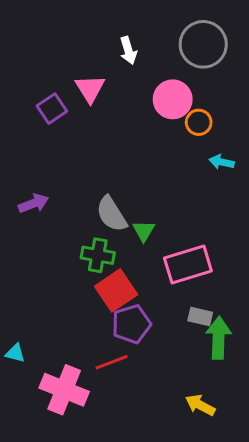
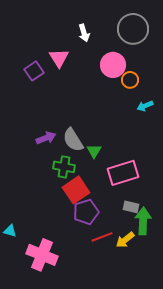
cyan arrow: (222, 162) -> (145, 106), turned -35
purple arrow: (34, 203) -> (46, 138), moved
red line: (112, 362) -> (102, 237), moved
yellow arrow: (200, 405) -> (125, 240), moved, turned -66

